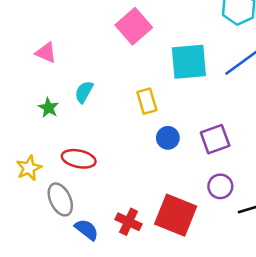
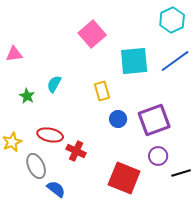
pink triangle: (46, 53) -> (14, 54), moved, turned -30
purple square: (215, 139) -> (154, 120), size x1.4
red cross: (129, 222) -> (76, 151), moved

